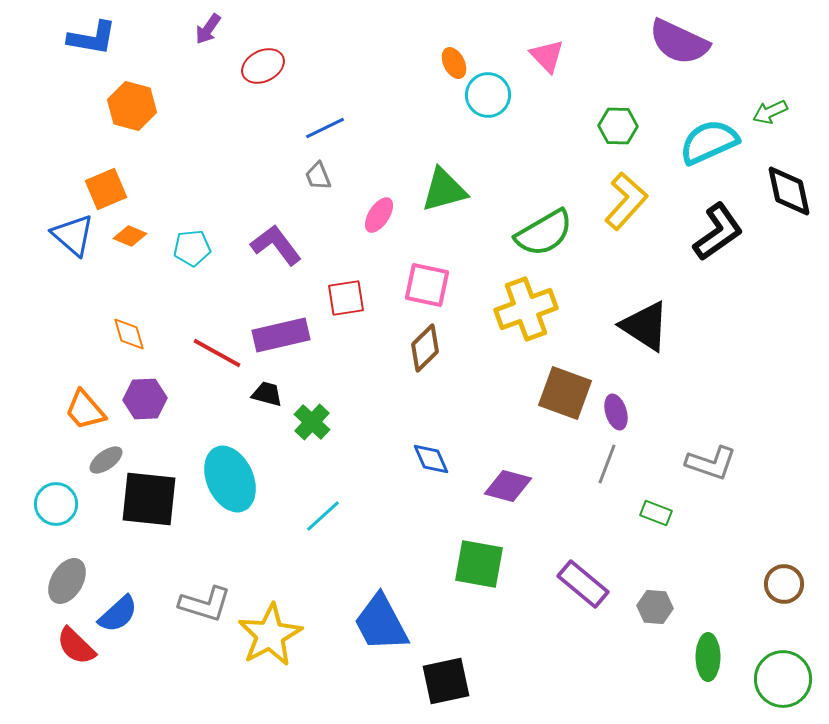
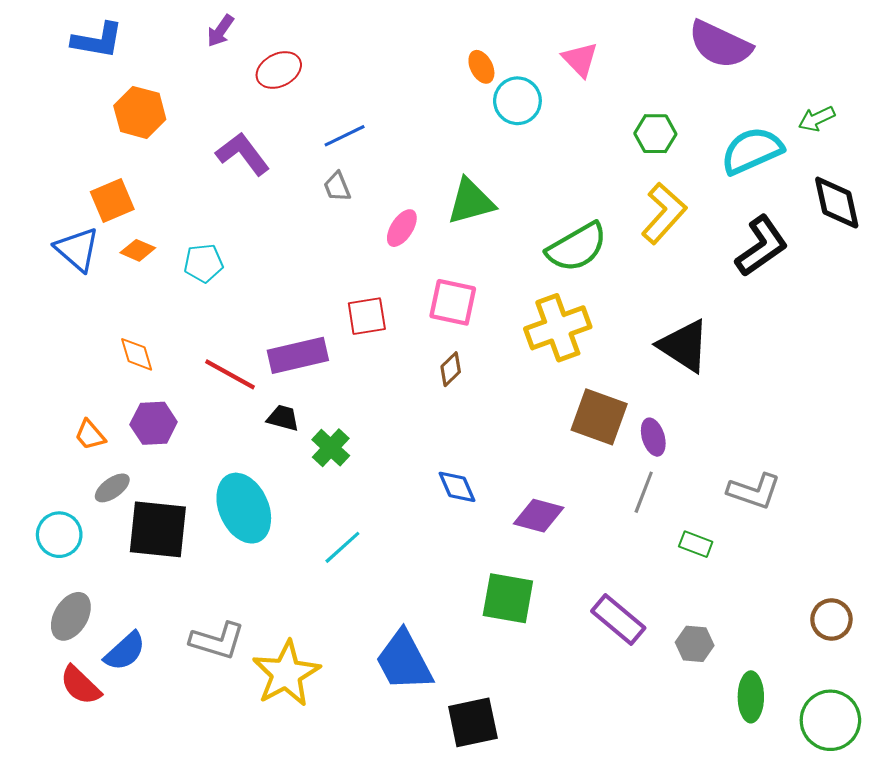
purple L-shape: (276, 245) -> (243, 154), moved
brown diamond: (425, 348) -> (451, 369), size x0.7
orange trapezoid: (85, 410) -> (90, 435), size x0.7

